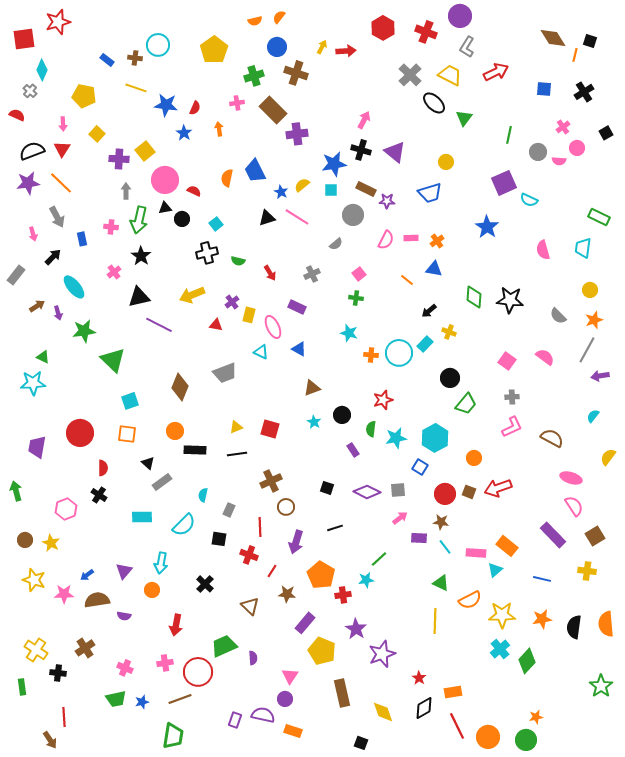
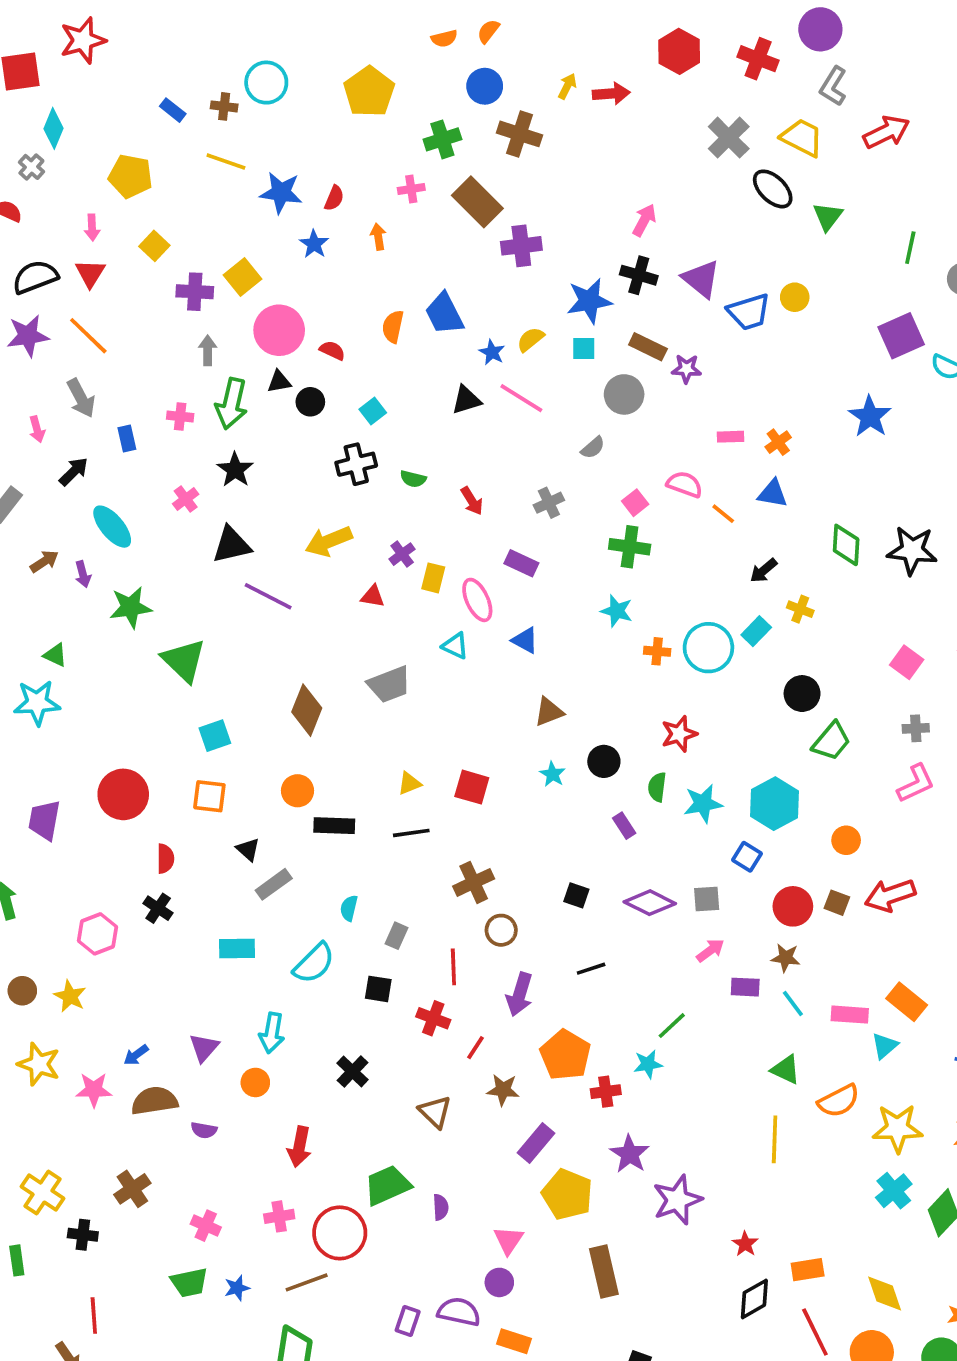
blue trapezoid: (430, 193) -> (749, 312), moved
pink semicircle: (386, 240) -> (685, 484), moved, turned -96
green cross: (356, 298) -> (630, 547), size x1.5
yellow diamond: (383, 712) -> (885, 1293), moved

